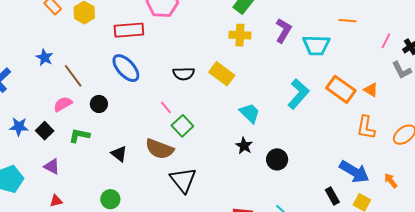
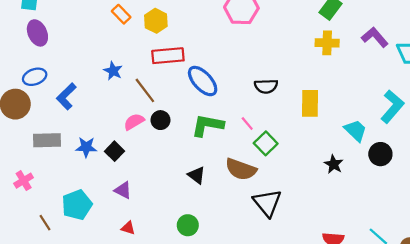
red rectangle: (129, 30) -> (168, 56), moved
purple L-shape: (283, 31) -> (375, 37), turned -70
yellow rectangle: (222, 74) -> (310, 103), moved, turned 55
black circle: (99, 104) -> (160, 120), moved
cyan trapezoid: (250, 113) -> (356, 131), moved
green L-shape: (79, 136) -> (207, 125), moved, size x1.4
black circle: (277, 159) -> (380, 154), moved
red triangle: (56, 201) -> (128, 228), turned 32

